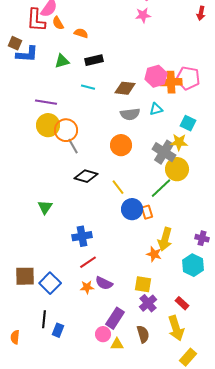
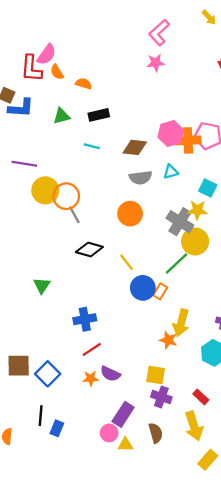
purple line: (46, 102) -> (24, 164), moved
orange rectangle: (147, 212) -> (160, 291), turned 48
purple cross: (148, 303) -> (161, 397), turned -30

